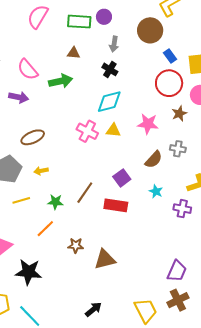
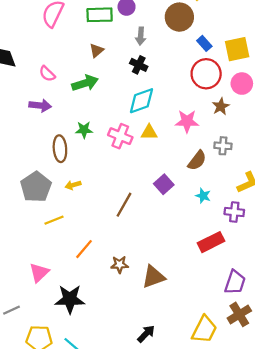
brown triangle: (74, 53) -> (97, 50), turned -40
pink semicircle: (28, 69) -> (47, 74), size x0.7
brown ellipse: (33, 137) -> (60, 149), turned -65
green star: (55, 202) -> (84, 130), moved
red rectangle: (116, 205) -> (211, 242), moved, turned -30
yellow trapezoid: (146, 310) -> (204, 329), turned 60

